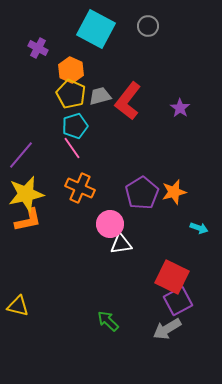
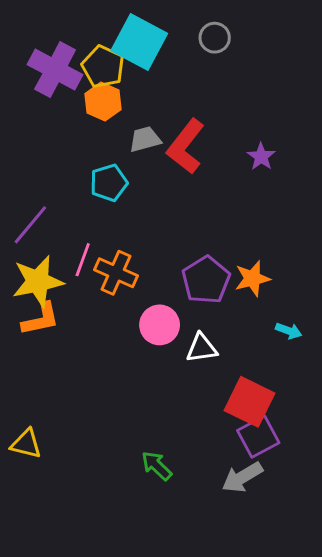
purple cross: (38, 48) -> (55, 70), size x1.8
yellow pentagon: (71, 94) -> (103, 67), moved
pink line: (72, 148) -> (83, 260), moved, turned 55
white triangle: (121, 244) -> (202, 348), moved

